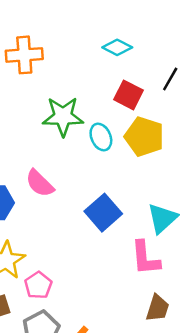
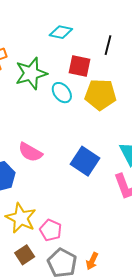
green star: (63, 116) -> (31, 73), moved
cyan ellipse: (101, 137) -> (62, 93), moved

